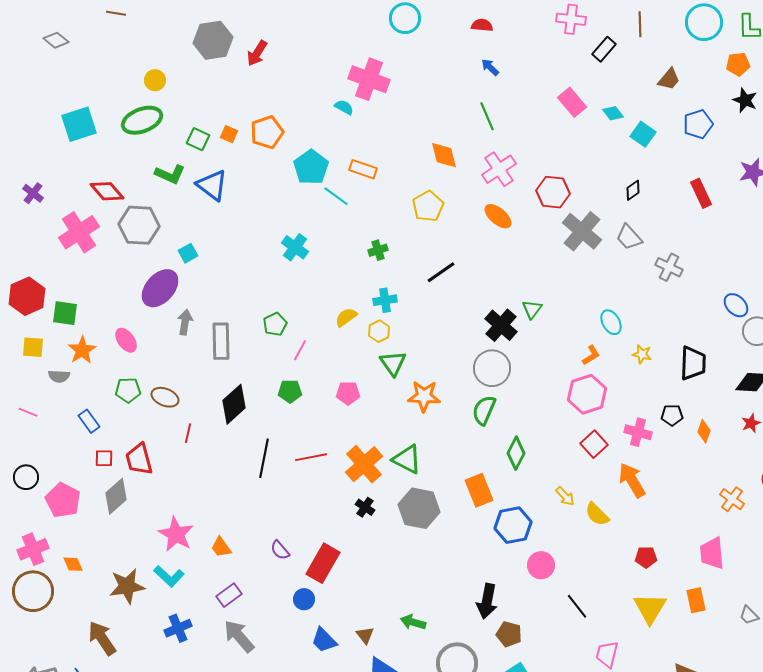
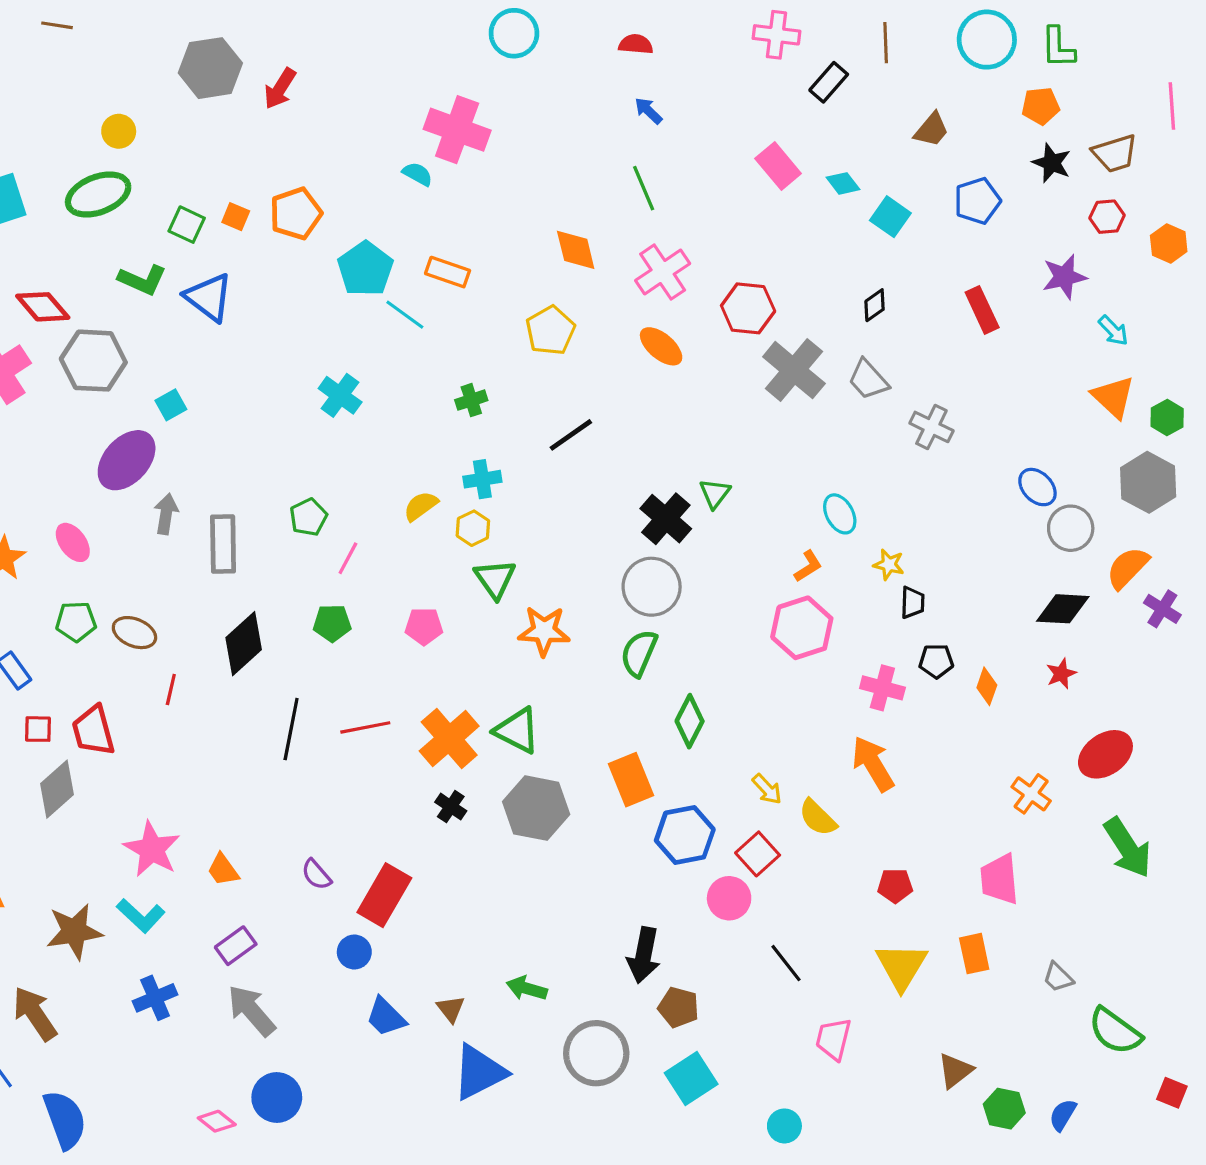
black trapezoid: (693, 363) -> (913, 603), moved, size x0.6
red square: (594, 444) -> (758, 854), moved

